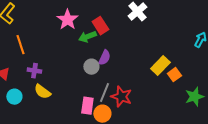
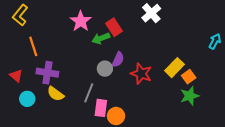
purple cross: (34, 71) -> (47, 73), size x1.5
gray line: (104, 93) -> (89, 93), moved
red star: (121, 97) -> (141, 74), moved
green star: (194, 97) -> (190, 96), moved

